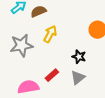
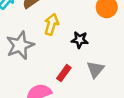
black star: (79, 57) -> (80, 40), moved

